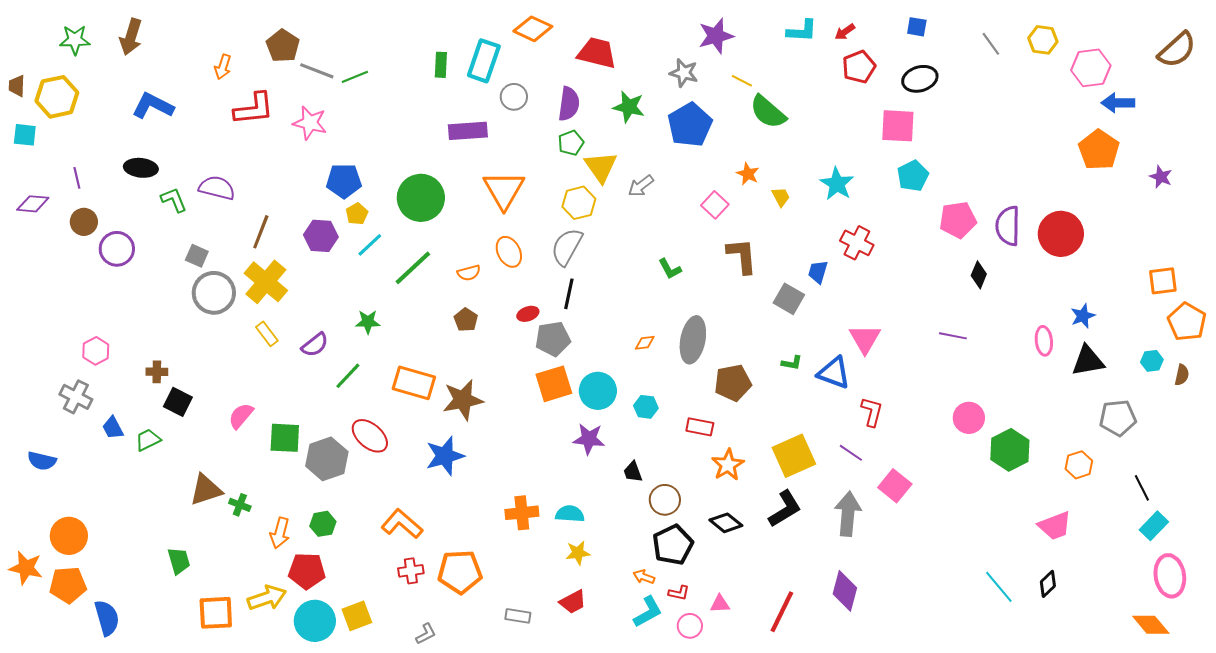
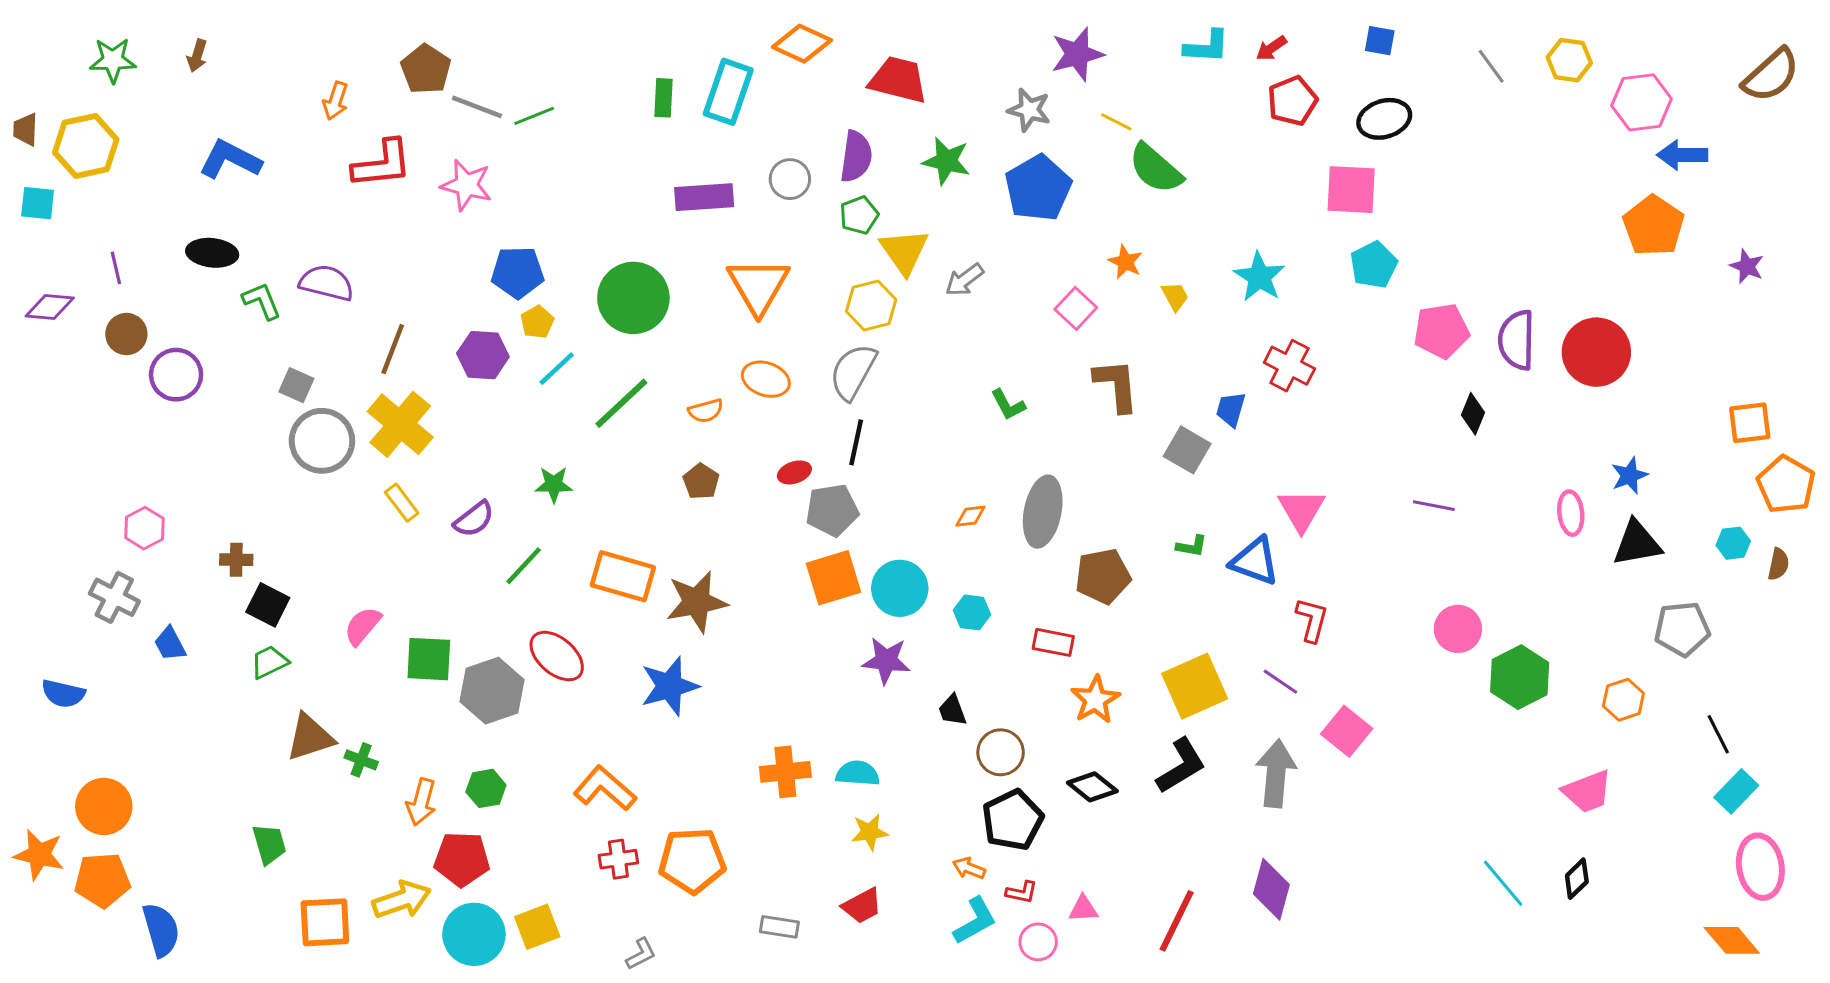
brown arrow: (131, 37) -> (197, 56), size x0.6
gray circle: (514, 97) -> (790, 179), moved
orange ellipse: (509, 252) -> (766, 379), turned -44
green trapezoid: (148, 440) -> (269, 662), moved

